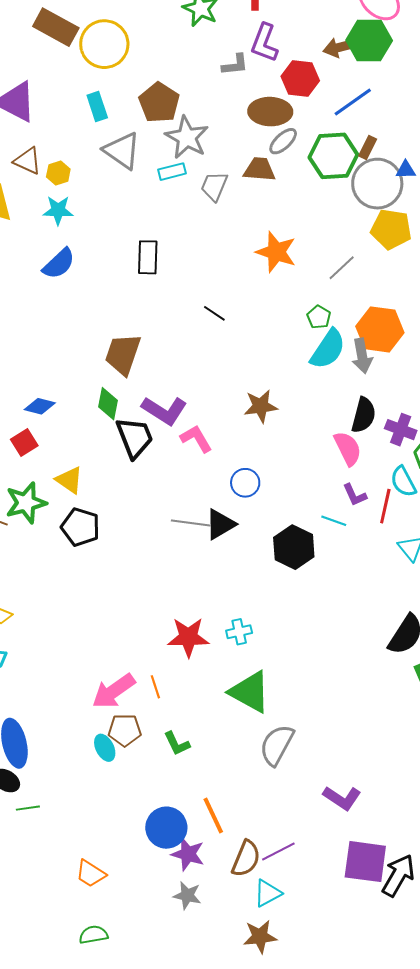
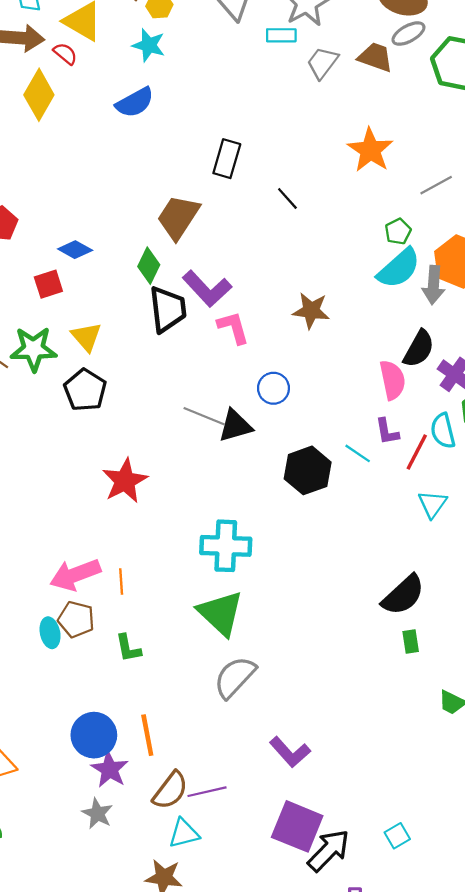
black rectangle: (148, 257) -> (227, 159), moved
cyan cross: (239, 632) -> (226, 546), size x1.8
red star: (188, 637) -> (125, 481), moved, turned 30

